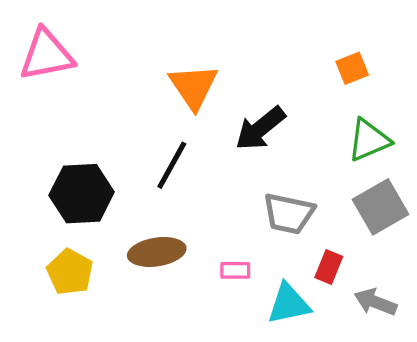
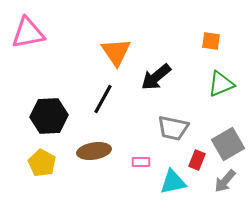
orange square: (352, 68) -> (211, 41), turned 30
gray square: (381, 207) -> (228, 144), moved
gray arrow: (376, 302) -> (225, 181), turned -70

